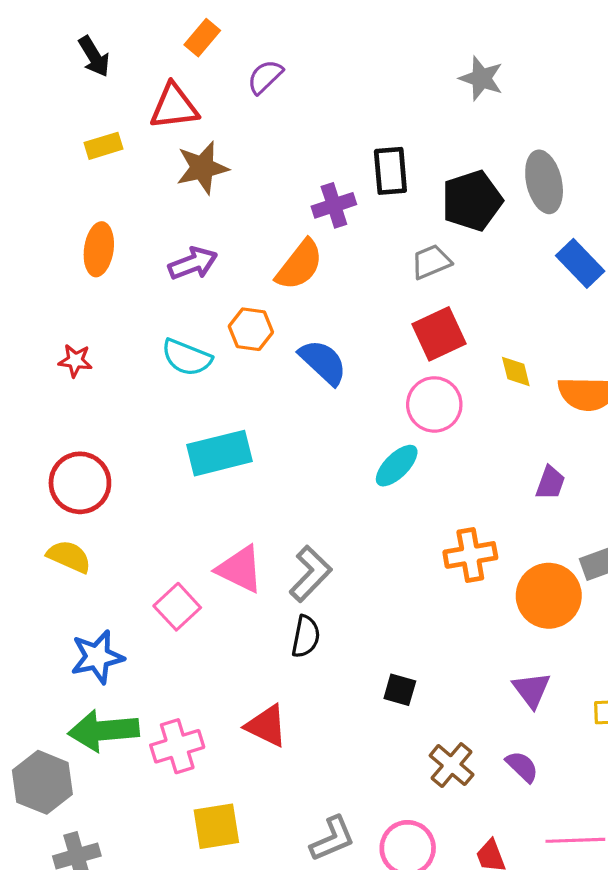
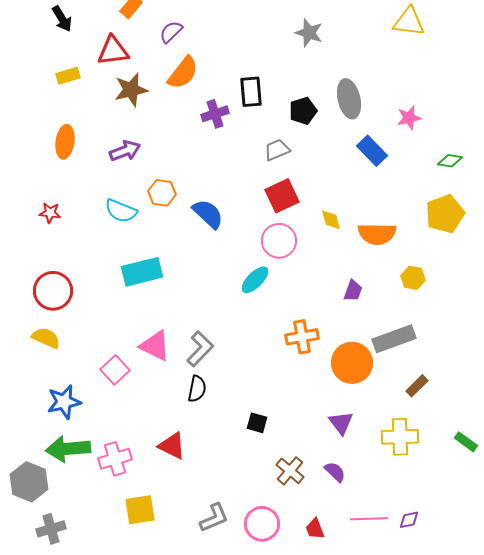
black pentagon: (472, 201) -> (303, 111), size x0.7
orange semicircle: (299, 265) -> (183, 73), moved

